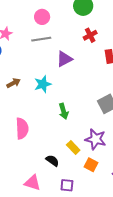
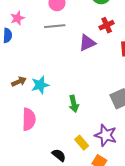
purple triangle: (64, 59) -> (87, 43), moved
brown arrow: (13, 83) -> (19, 82), moved
cyan star: (43, 84) -> (40, 85), moved

